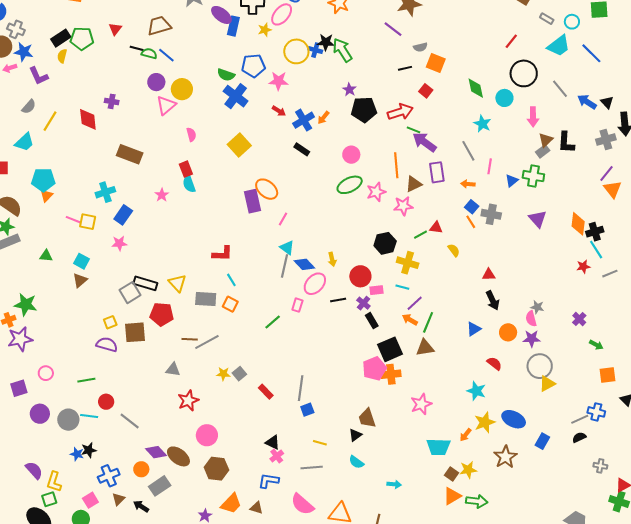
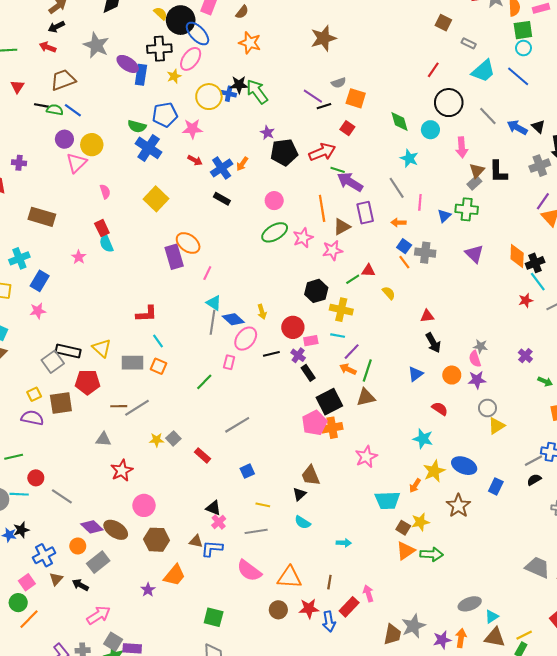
cyan circle: (572, 22) -> (523, 48), moved
purple line: (393, 29) -> (313, 96), moved
gray circle: (540, 366) -> (487, 408), size x0.7
gray line: (301, 388) -> (237, 425), moved, turned 55
brown triangle: (256, 508) -> (196, 541), moved

